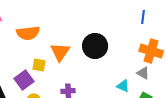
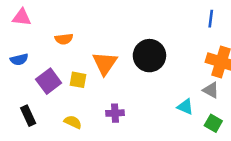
orange semicircle: (28, 33) -> (64, 39), size x0.6
purple square: (24, 80) -> (49, 81), moved

